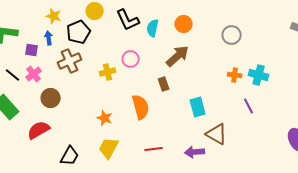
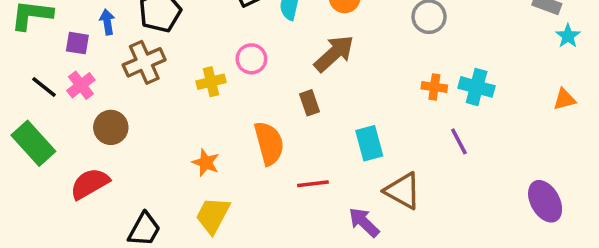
red line: (154, 149) -> (313, 184), moved
purple arrow: (195, 152) -> (364, 222), turned 48

